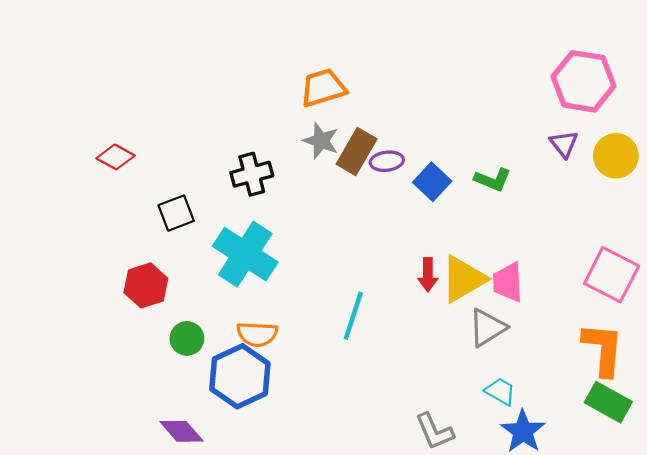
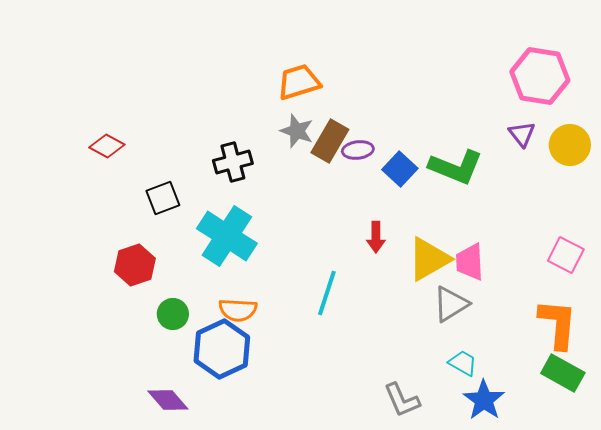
green L-shape: (493, 180) -> (456, 167), size x1.6
red arrow: (428, 275) -> (376, 237), moved
pink square: (612, 275) -> (566, 255), size x0.7

